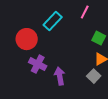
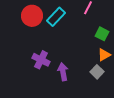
red circle: (27, 39) -> (32, 16), moved

